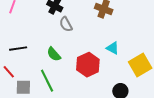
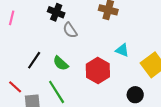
black line: (18, 49) -> (34, 60), moved, turned -42

